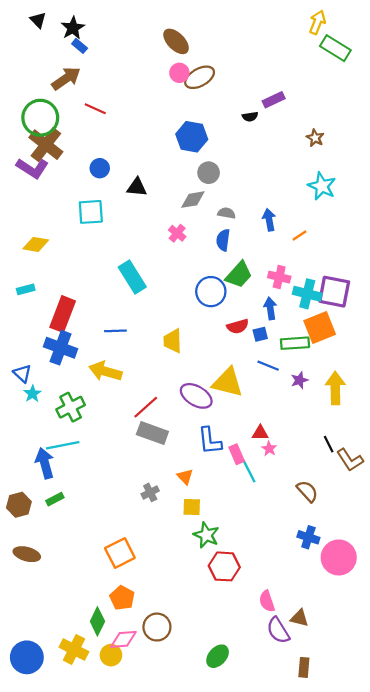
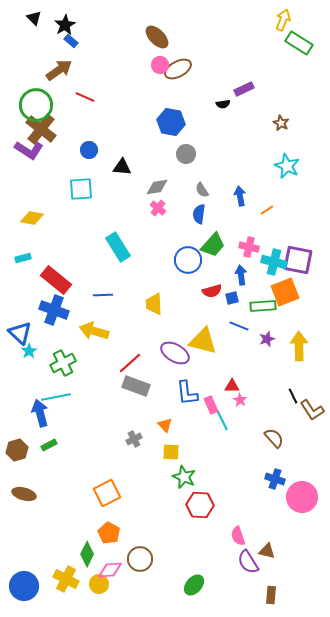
gray diamond: (193, 200) -> (157, 187), moved
gray semicircle: (227, 213) -> (202, 190), turned -133
red rectangle: (63, 314) -> (56, 280), turned -72
blue triangle: (22, 373) -> (20, 333), size x1.4

